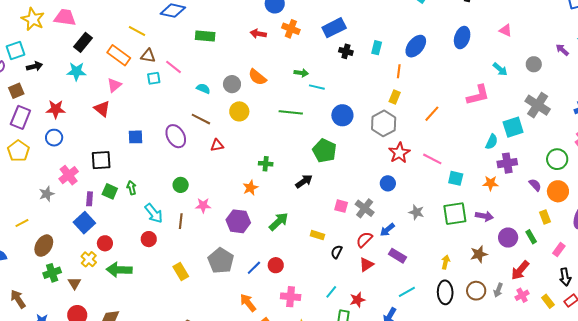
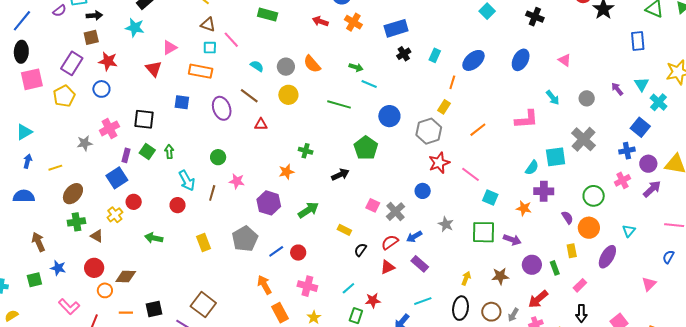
black cross: (346, 51) -> (404, 54), turned 32
orange rectangle: (119, 55) -> (201, 71), moved, turned -35
brown square: (16, 91) -> (91, 37), moved
green arrow: (119, 270) -> (154, 238), moved, size x0.7
brown triangle: (74, 283) -> (97, 236), turned -40

